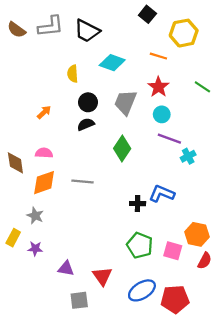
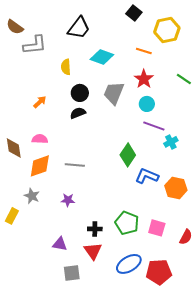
gray L-shape: (51, 26) -> (35, 45), moved
black trapezoid: (87, 31) -> (79, 28), turned -80
green diamond: (122, 149) -> (128, 155), moved
black cross: (138, 204) -> (95, 229), moved
orange hexagon: (197, 234) -> (176, 188), moved
purple star: (35, 249) -> (68, 200), moved

